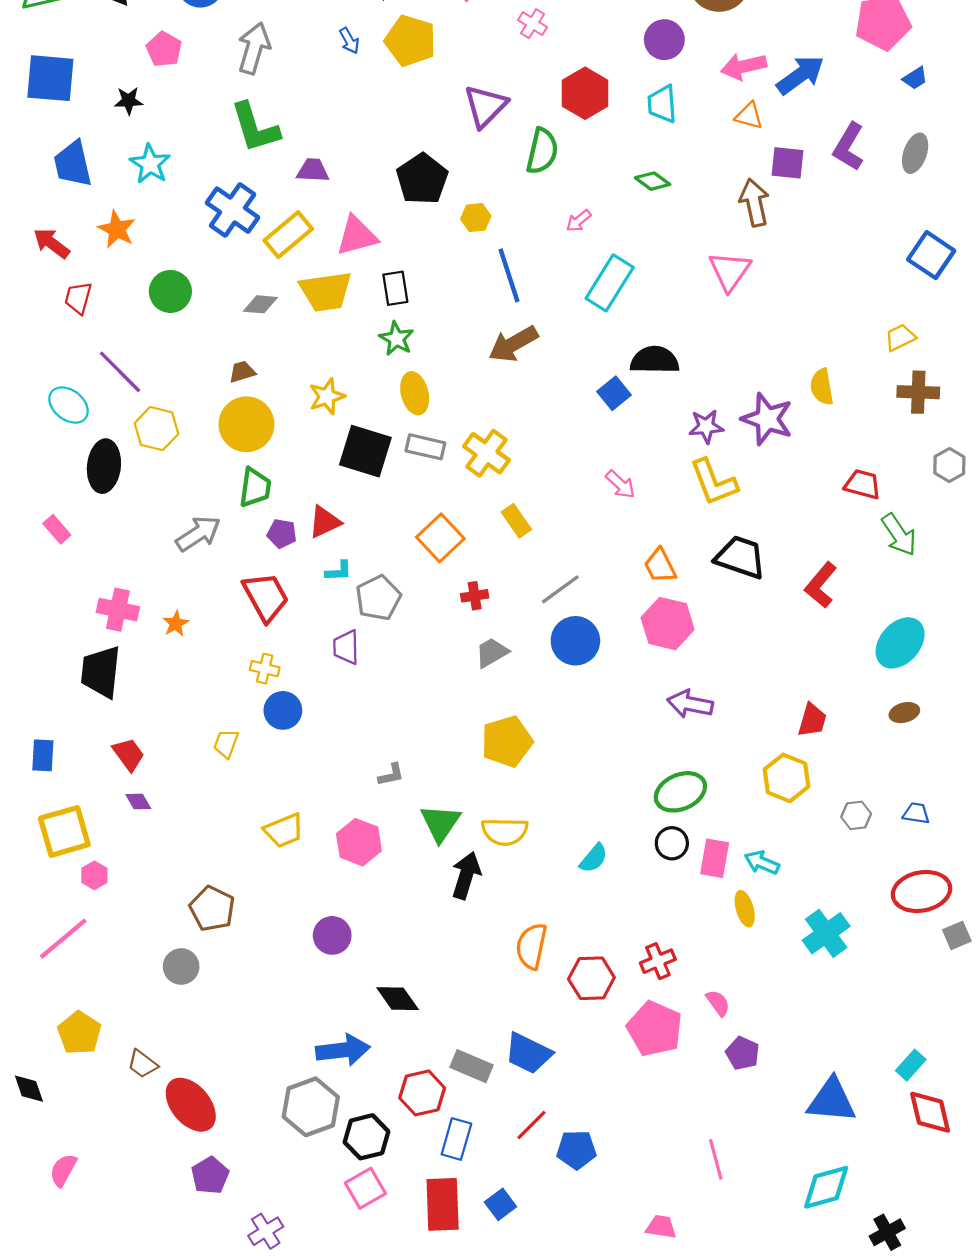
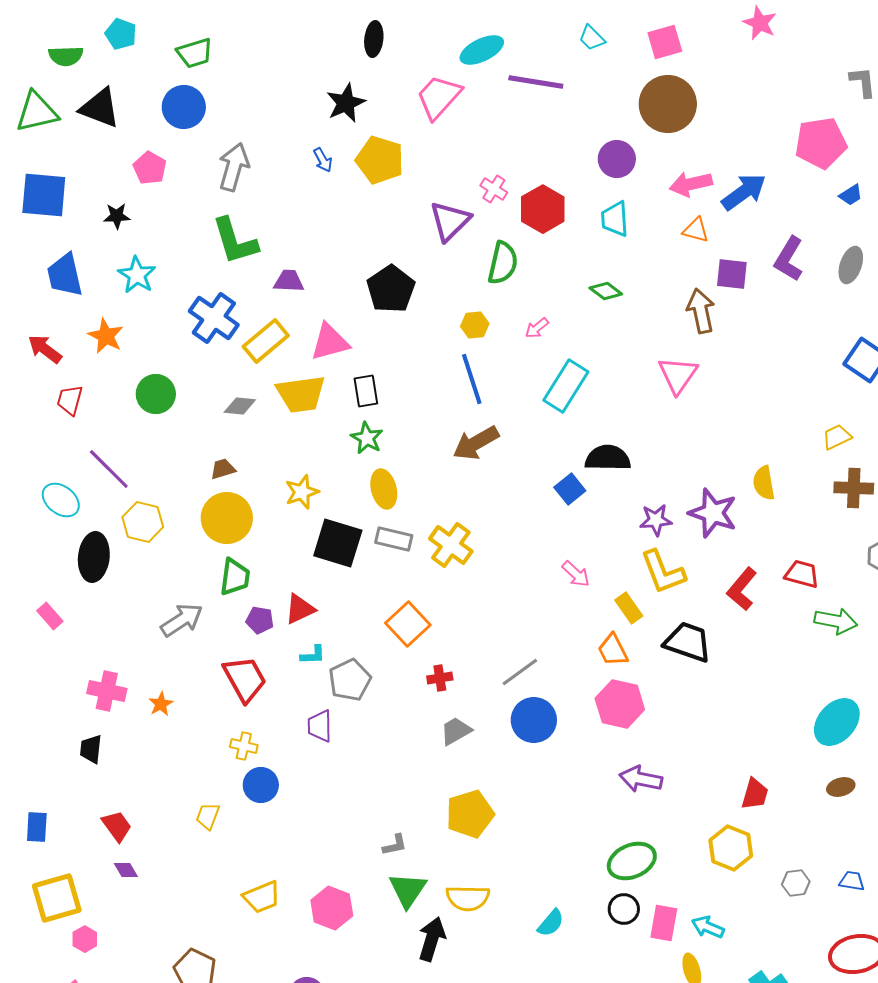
pink cross: (533, 24) -> (494, 189), moved
yellow hexagon: (476, 218) -> (475, 325), moved
yellow rectangle: (516, 521) -> (629, 608), moved
green arrow: (899, 535) -> (836, 621), turned -45
red L-shape: (821, 585) -> (742, 589), moved
black trapezoid: (101, 672) -> (91, 749), size x0.6
gray L-shape: (391, 775) -> (395, 845), moved

